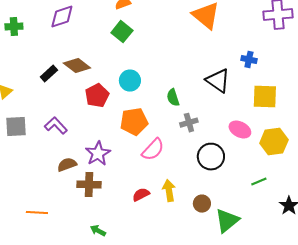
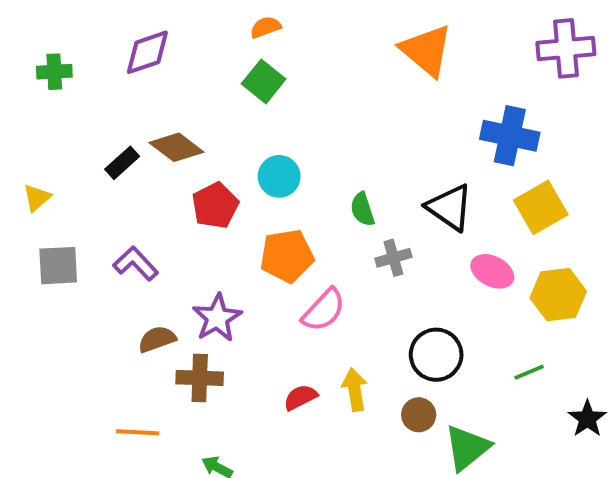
blue cross: (249, 60) -> (510, 136), size x1.8
black triangle: (218, 81) -> (450, 207), moved
yellow square: (265, 97) -> (541, 207), turned -32
black circle: (211, 157) -> (436, 355), moved
orange line: (37, 213) -> (138, 432), moved

